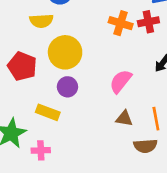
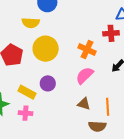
orange cross: (121, 23) -> (87, 50), moved
purple circle: (67, 87) -> (48, 83), moved
pink cross: (41, 150) -> (25, 113), moved

